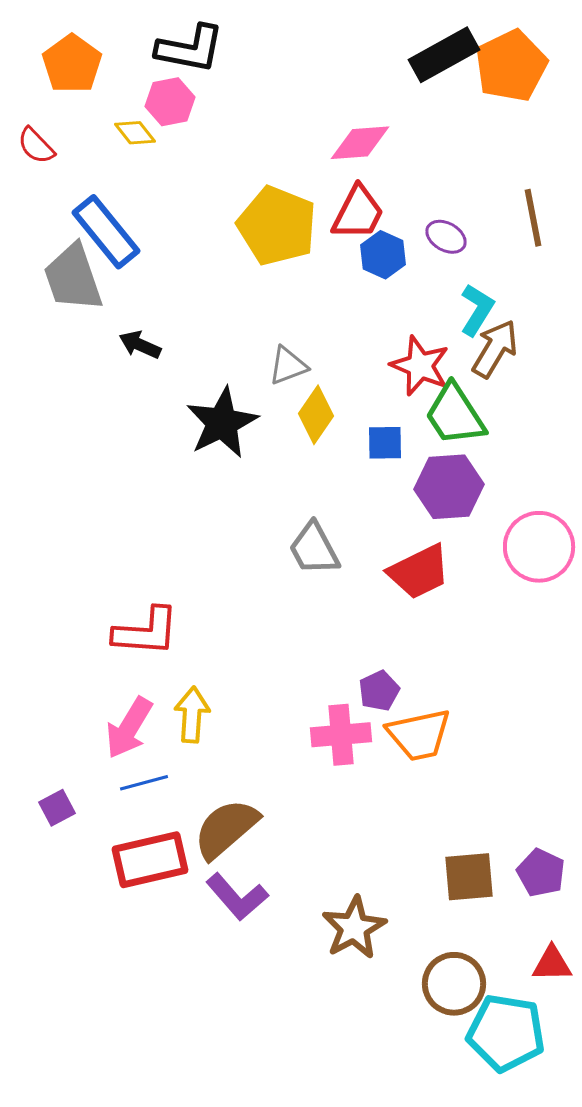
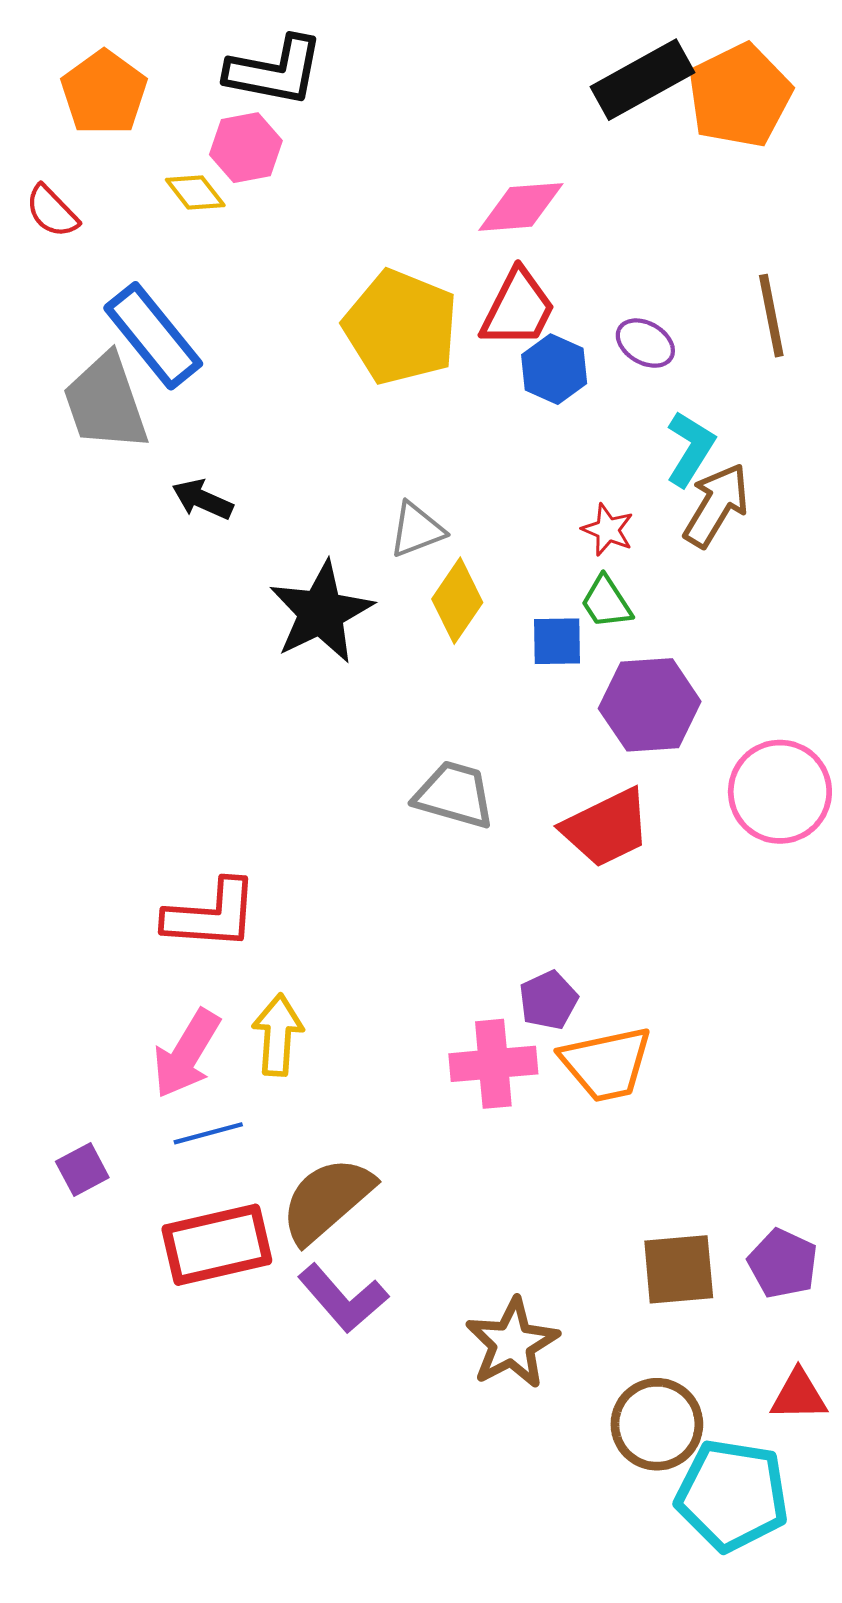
red star: (420, 366) -> (608, 530), size x0.6
green trapezoid: (455, 415) -> (606, 602), moved, size x0.6
gray trapezoid: (314, 549) -> (454, 795), turned 134

